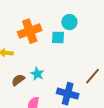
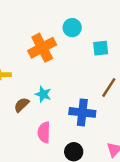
orange cross: (30, 31) -> (42, 48), moved
cyan square: (58, 37) -> (101, 48), moved

